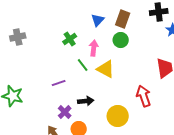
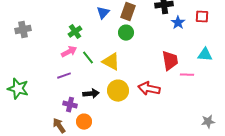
pink arrow: (94, 48) -> (69, 52), moved, turned 56
red arrow: (144, 96) -> (149, 89), turned -60
purple cross: (65, 112) -> (70, 105), turned -32
yellow circle: (118, 116) -> (118, 91), moved

